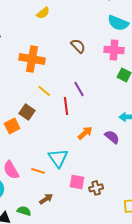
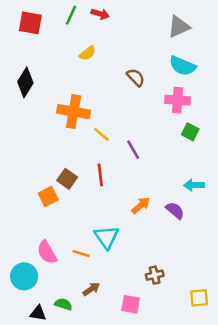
brown semicircle: (78, 46) -> (136, 77), moved
yellow line: (44, 91) -> (101, 134), moved
red line: (66, 106) -> (100, 175), moved
pink square: (77, 182) -> (131, 304), moved

